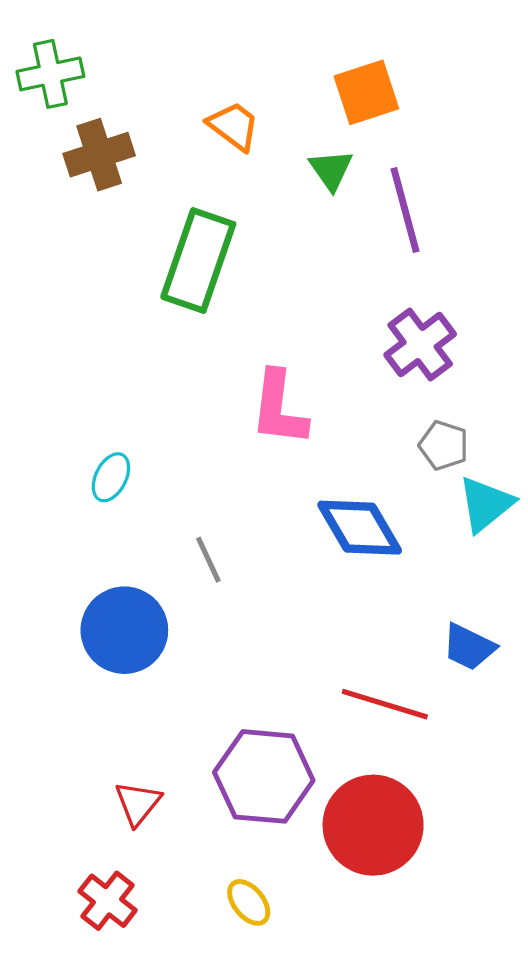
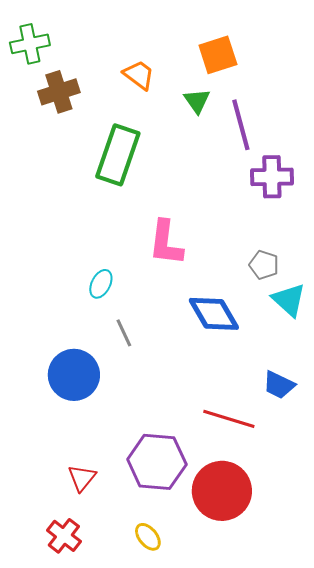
purple cross: (420, 345) -> (272, 177), moved, turned 36
cyan ellipse: (111, 477) -> (101, 284), moved
cyan triangle: (486, 504) -> (289, 300), turned -39

